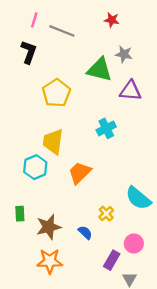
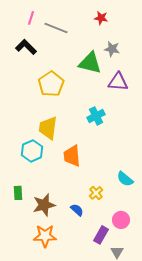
black L-shape: (29, 52) -> (26, 47), turned -65
orange trapezoid: (80, 173) -> (72, 156), turned -50
cyan semicircle: (138, 198) -> (125, 179), size x0.7

